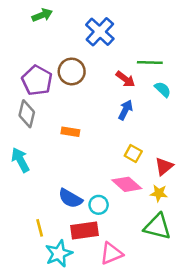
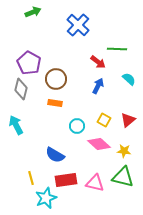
brown circle: (72, 71) -> (56, 79), moved
cyan semicircle: (163, 89) -> (129, 79), moved
red triangle: (164, 166) -> (128, 120), moved
cyan circle: (99, 205) -> (77, 126), moved
pink triangle: (111, 254) -> (95, 183), moved, turned 36

